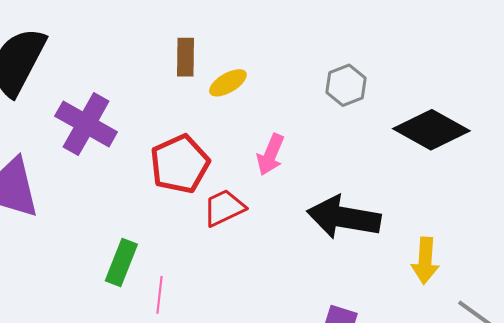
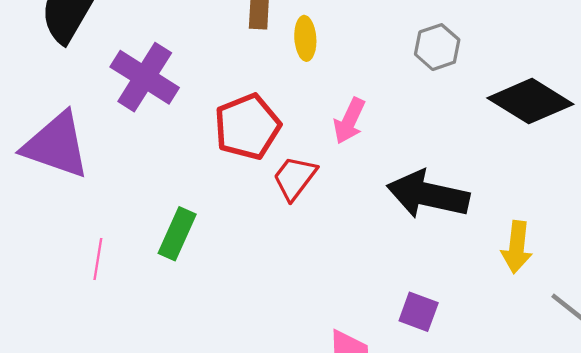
yellow ellipse: (228, 83) -> (305, 38), turned -66
red trapezoid: (224, 208) -> (295, 178), turned -30
pink line: (159, 295) -> (98, 259), moved

